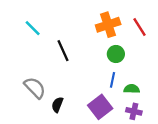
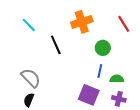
orange cross: (108, 25) -> (82, 22), moved
black semicircle: (57, 105) -> (29, 100), moved
purple square: (100, 107) -> (89, 95), turned -30

